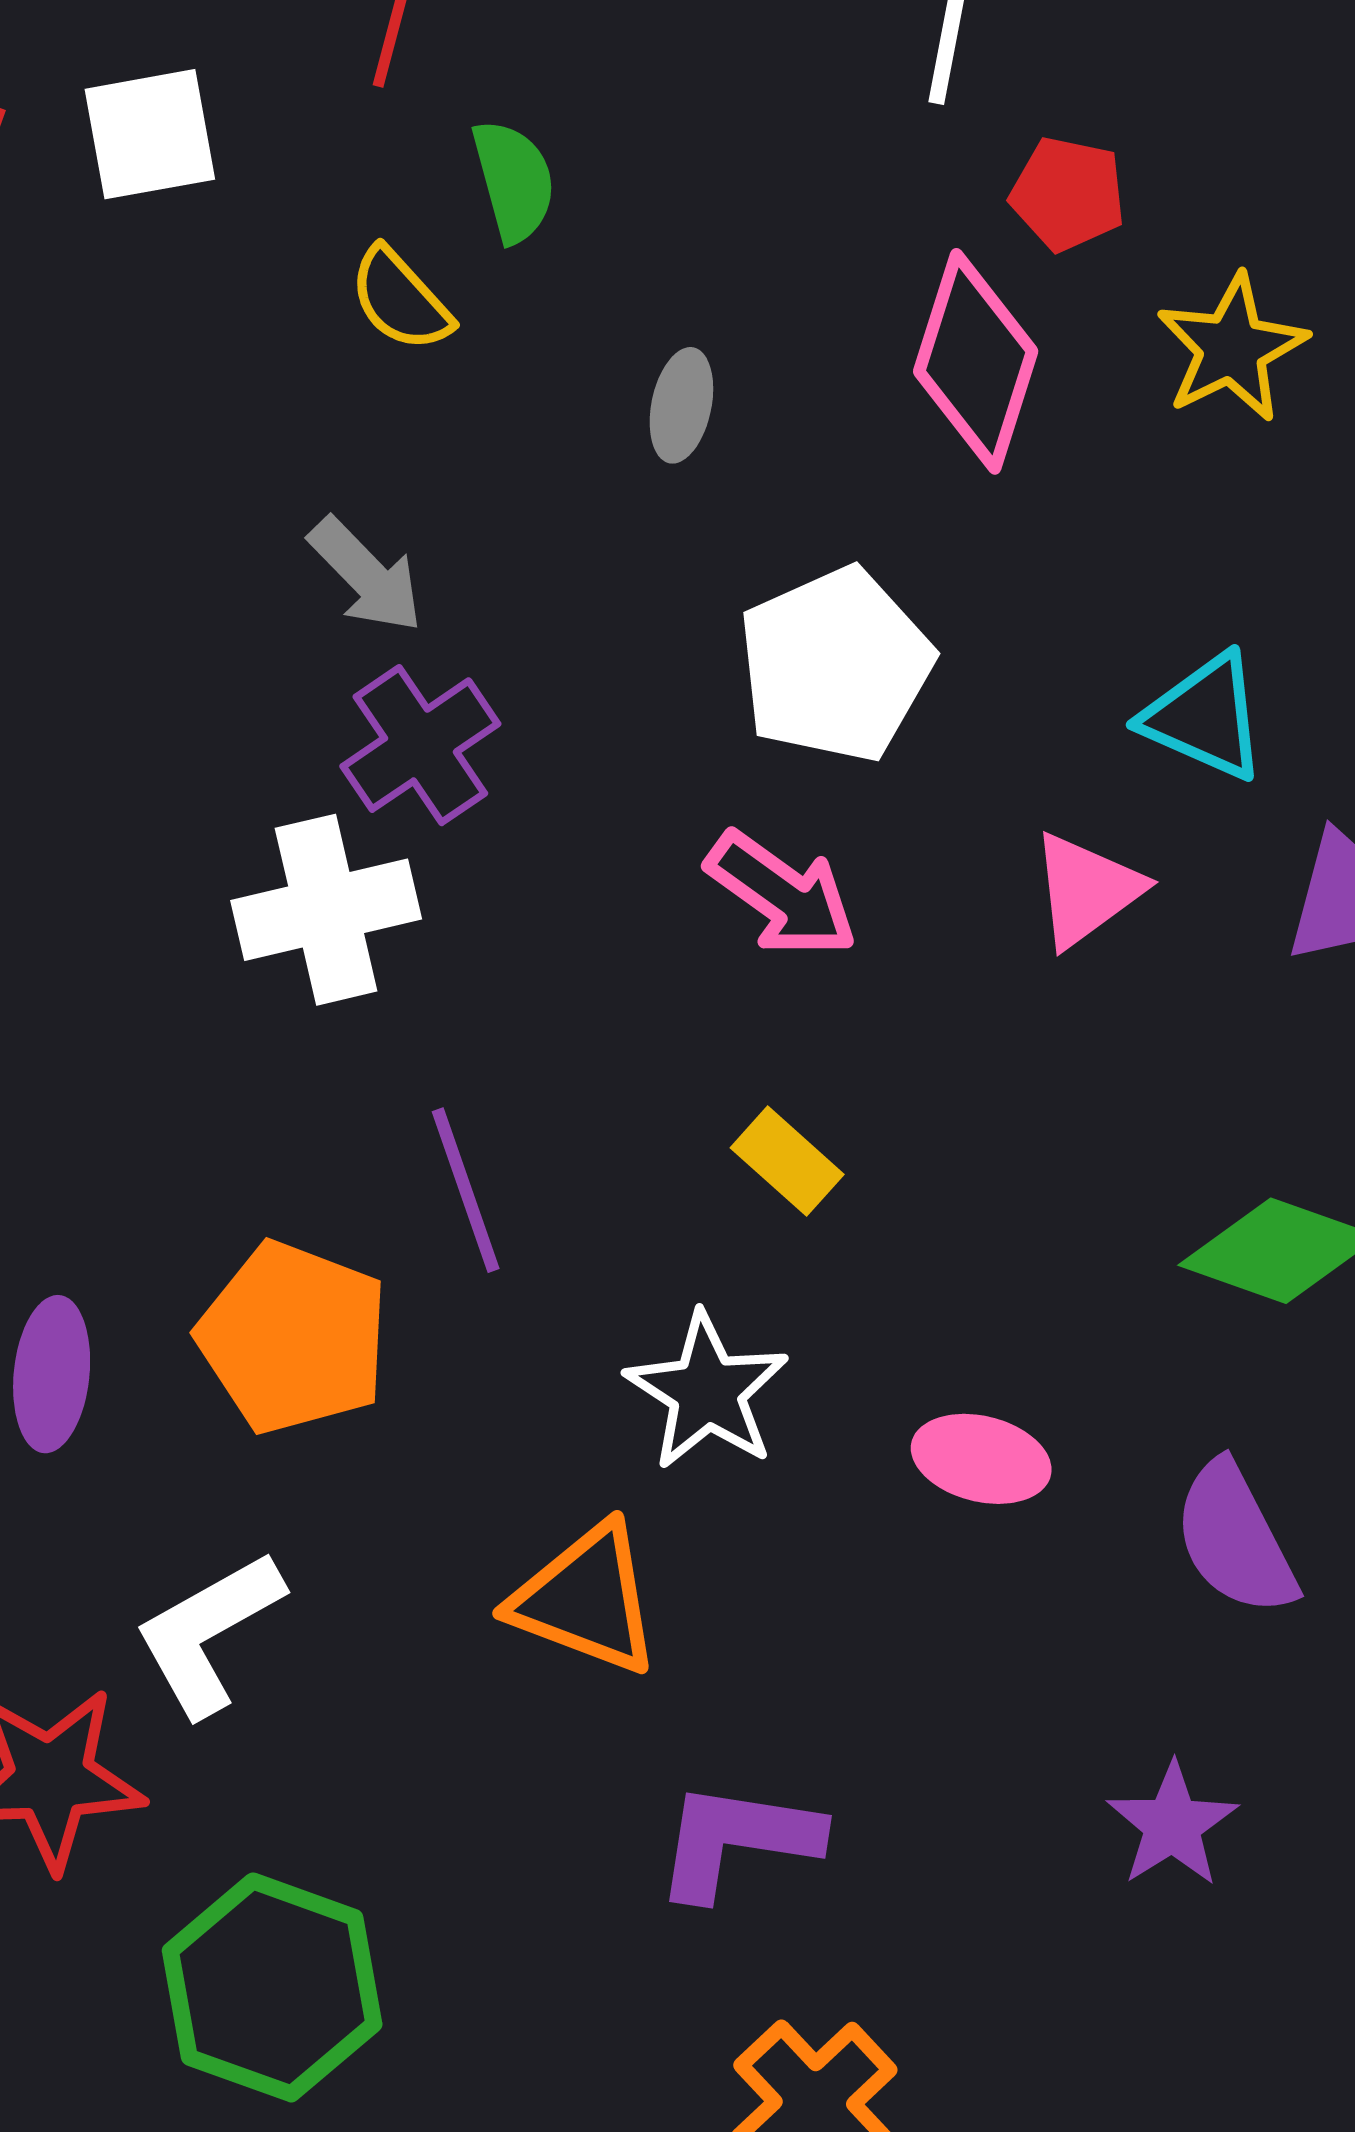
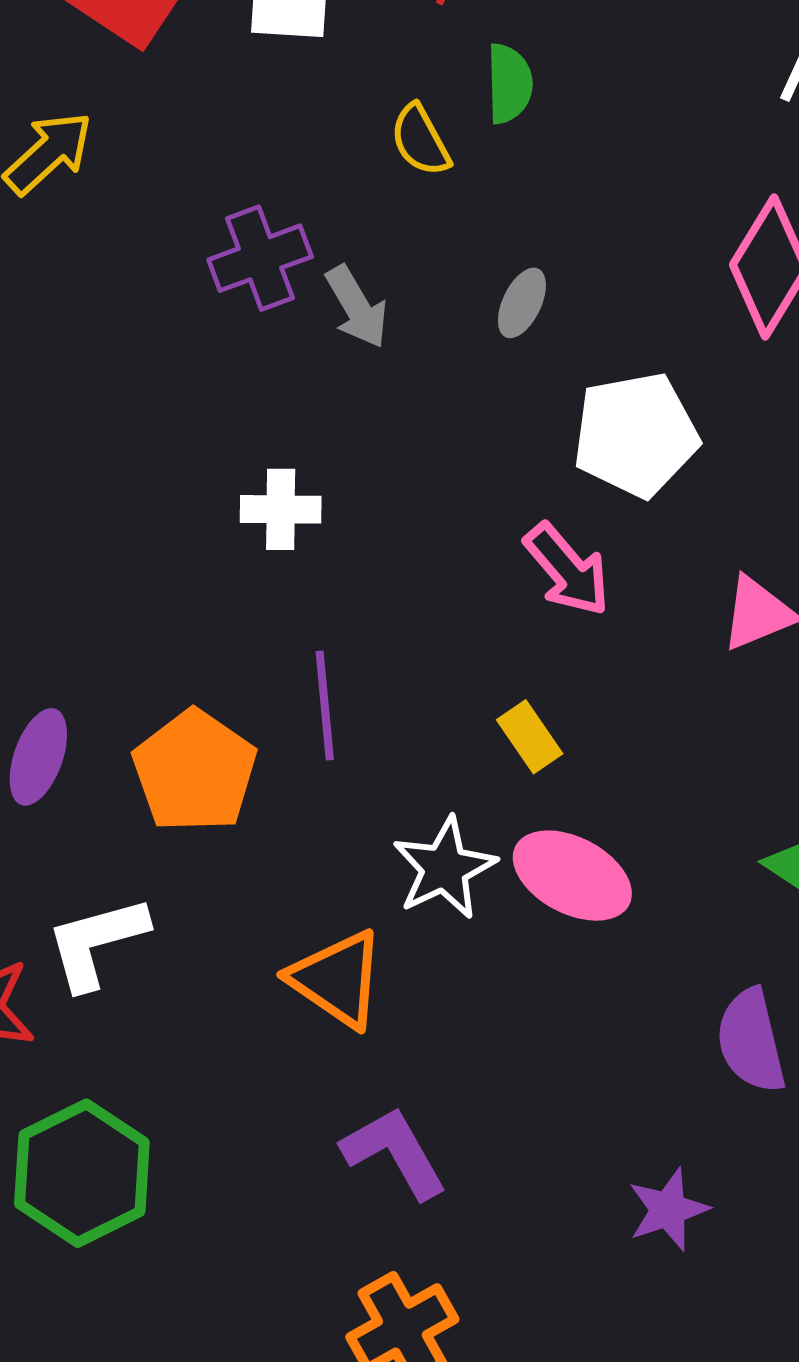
gray ellipse: (681, 405) -> (522, 303), moved
purple cross: (420, 745) -> (260, 258), moved
white cross: (326, 910) -> (281, 509), size x0.7
pink ellipse: (981, 1459) -> (572, 876), moved, size x1.4
purple L-shape: (737, 1840) -> (394, 1153), turned 38

